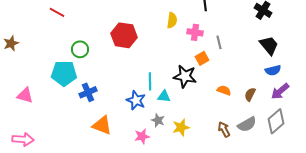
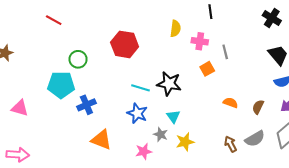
black star: (185, 76) -> (169, 84), moved
cyan line: (150, 81) -> (140, 88), moved, turned -72
cyan triangle: (164, 96) -> (173, 116), moved, turned 48

